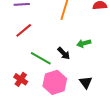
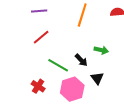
green arrow: (84, 43) -> (101, 50), turned -152
black triangle: (86, 82) -> (97, 78), moved

